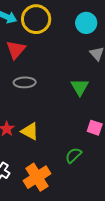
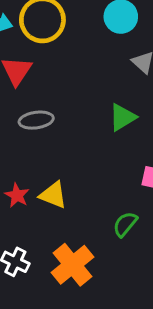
green triangle: (80, 87) -> (123, 117), turned 36

